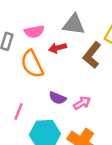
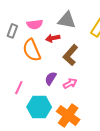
brown L-shape: (92, 55) -> (70, 55), moved
purple semicircle: (57, 98) -> (51, 78), turned 96

